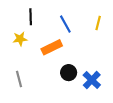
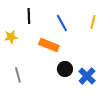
yellow star: (20, 39) -> (11, 37), moved
orange rectangle: (52, 47) -> (49, 45), turned 48

